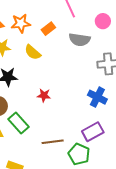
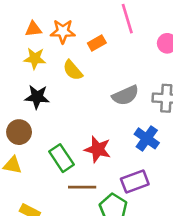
gray semicircle: (80, 40) -> (125, 95), moved, turned -40
red star: (44, 95) -> (98, 149), moved, size x1.5
green rectangle: (19, 123) -> (61, 158), moved

